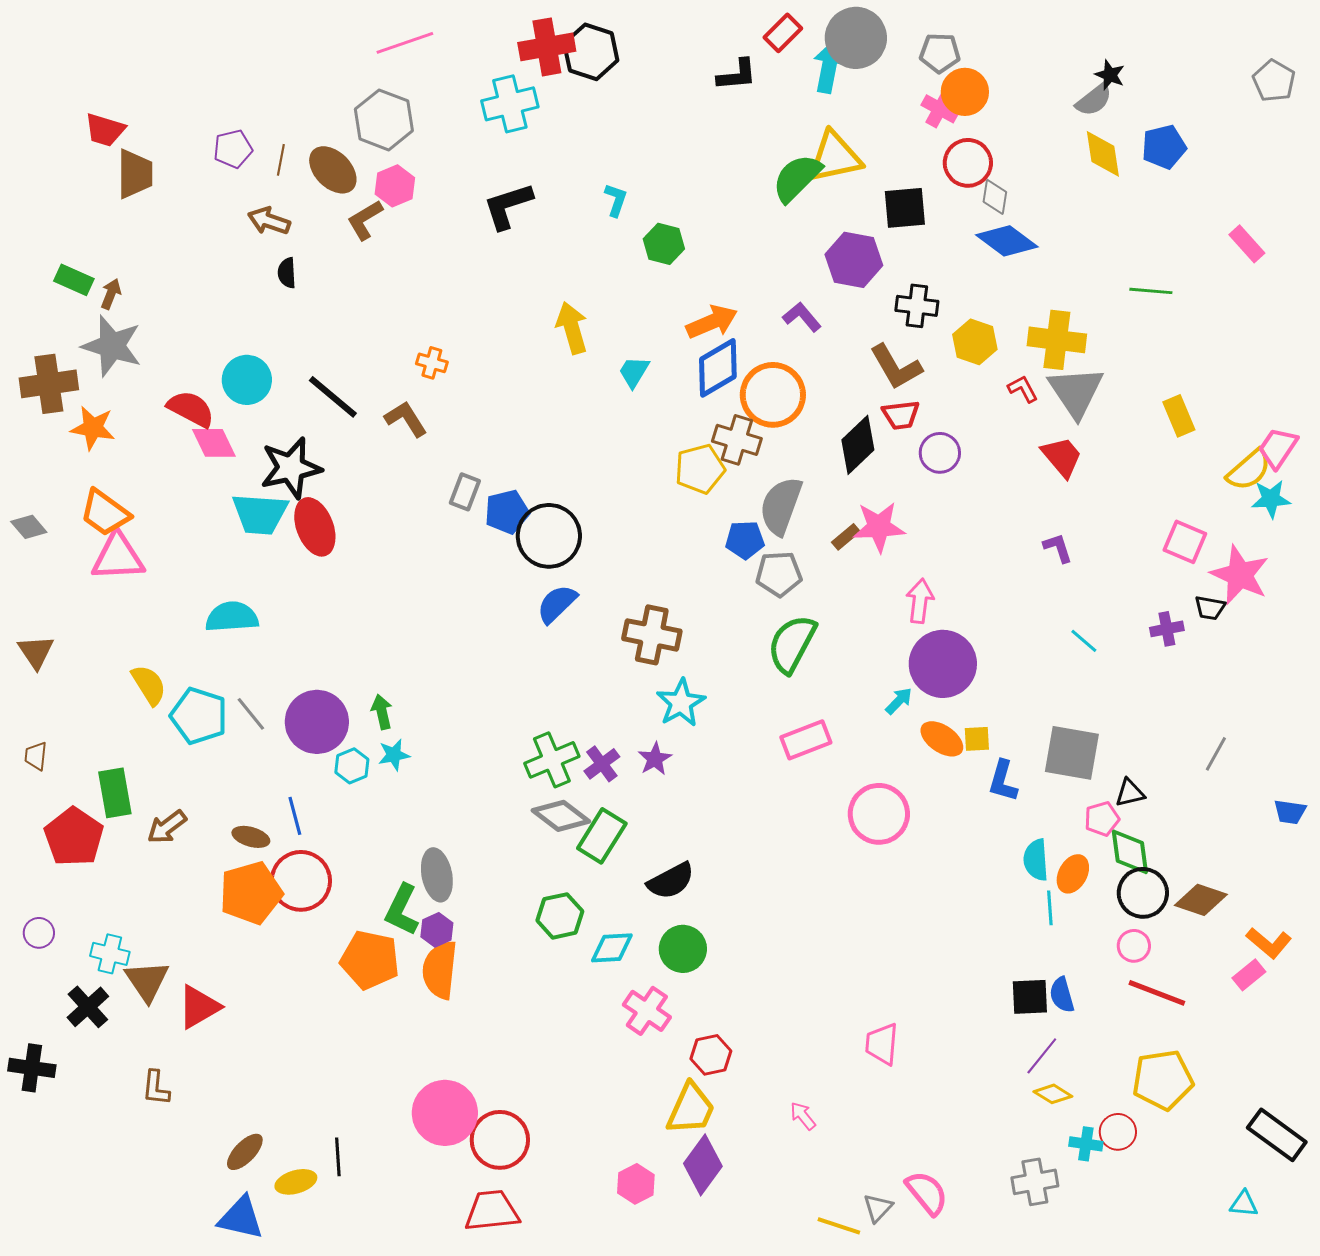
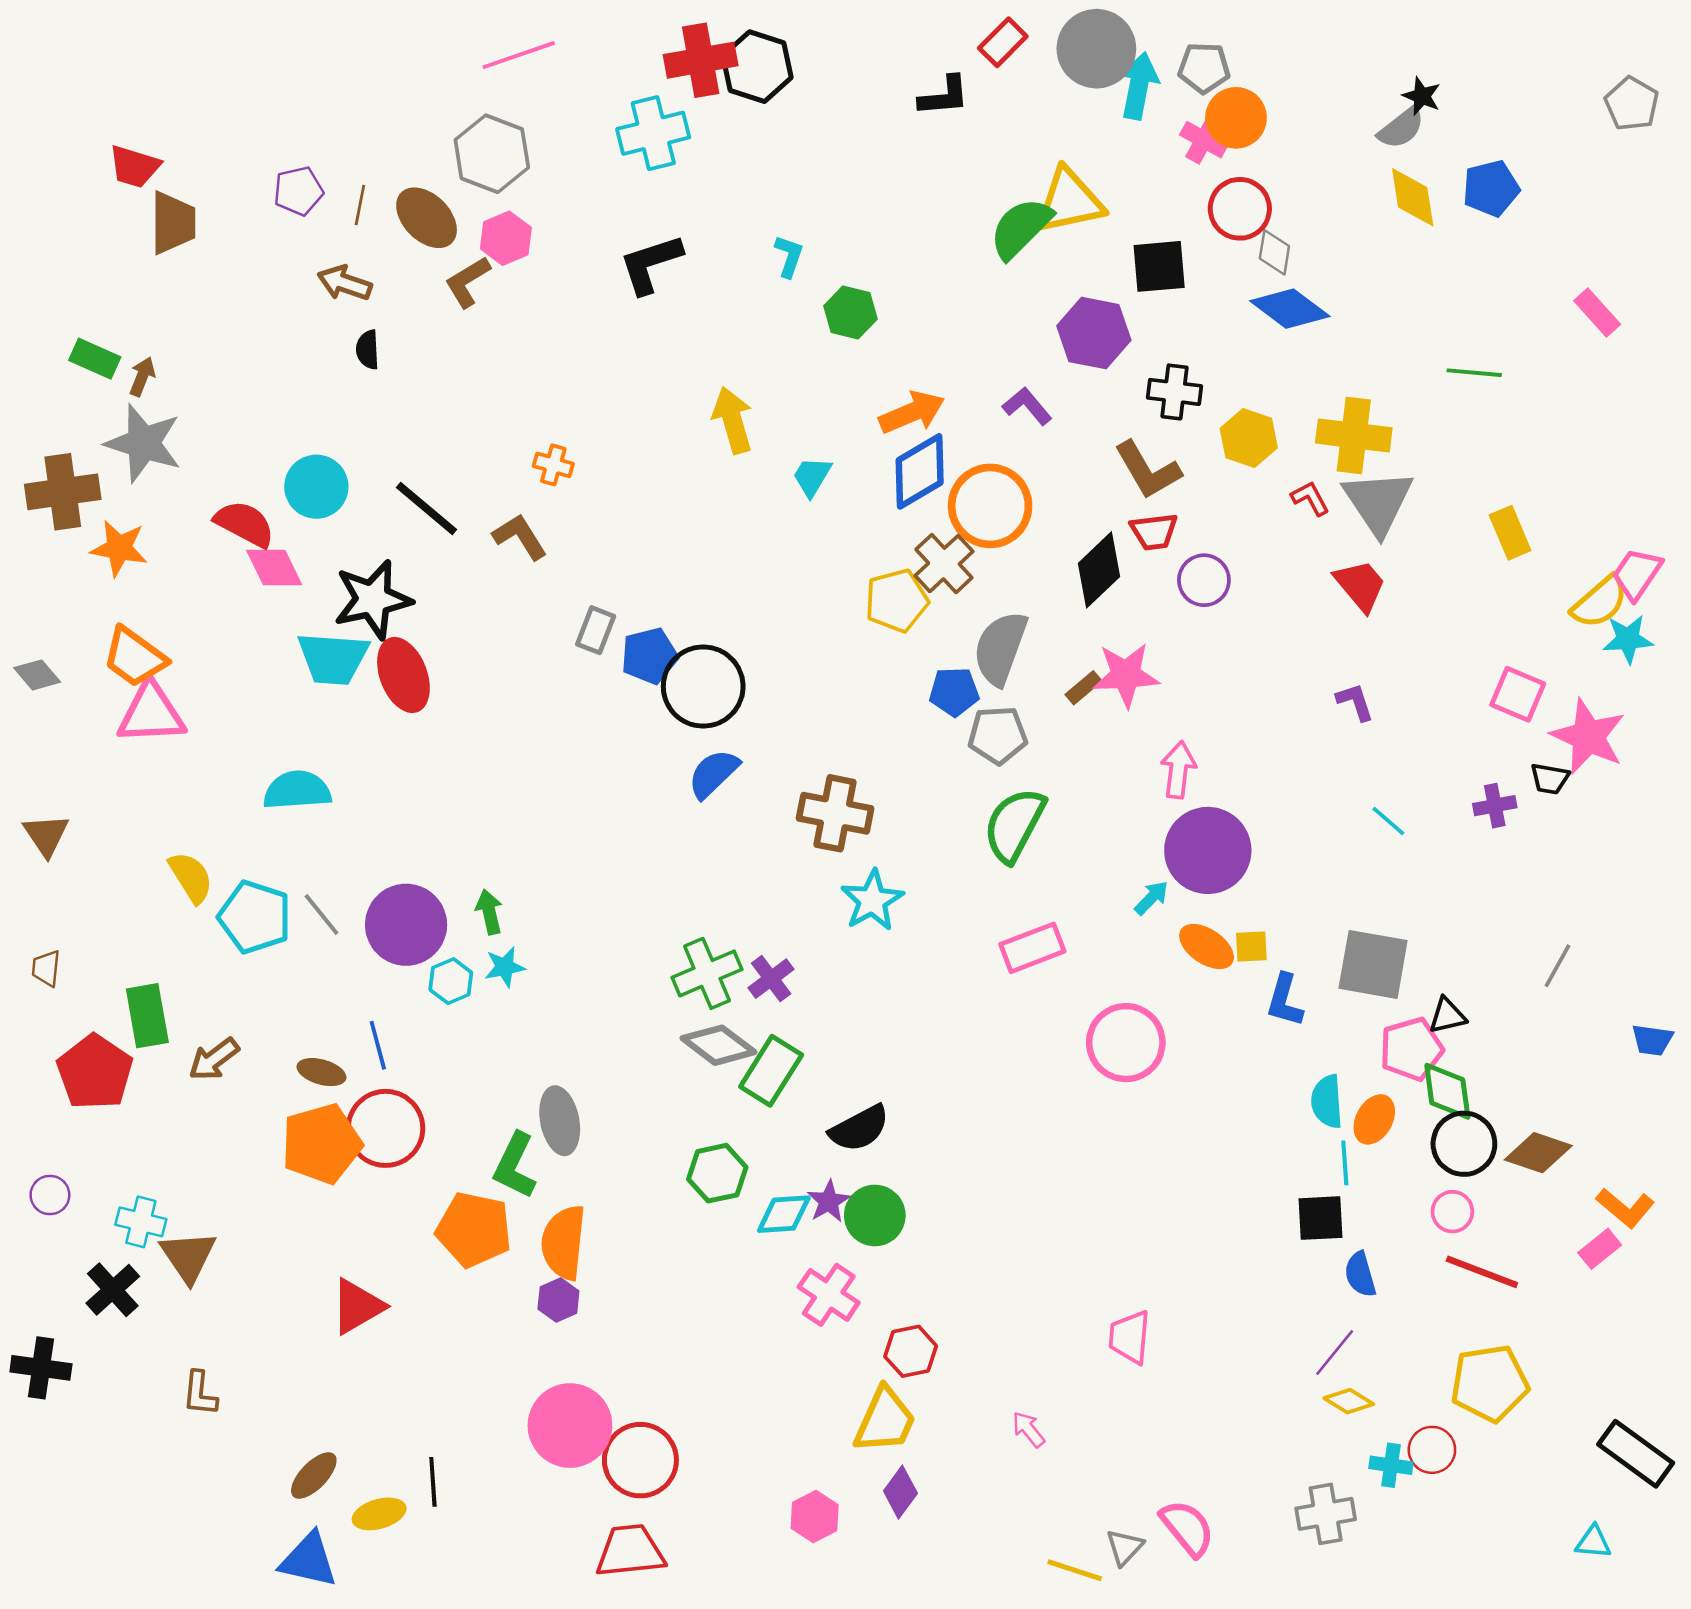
cyan arrow: (829, 67) -> (1139, 86), moved
brown cross: (737, 440) -> (944, 564), turned 30
purple star: (655, 759) -> (829, 1201), moved
pink pentagon: (1102, 819) -> (1411, 1049), size x1.4
purple hexagon: (437, 930) -> (558, 1300), moved
black square: (1030, 997) -> (1321, 1218), moved
red triangle: (199, 1007) -> (357, 1306), moved
purple diamond: (703, 1165) -> (900, 1492), size x0.7

